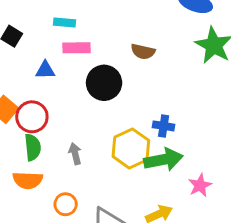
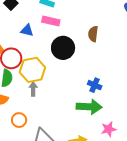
brown semicircle: (143, 52) -> (93, 34), turned 70
yellow hexagon: (131, 148) -> (32, 70), moved

